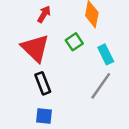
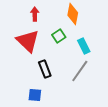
red arrow: (44, 14) -> (35, 14), turned -32
black rectangle: (43, 83) -> (45, 69), moved

